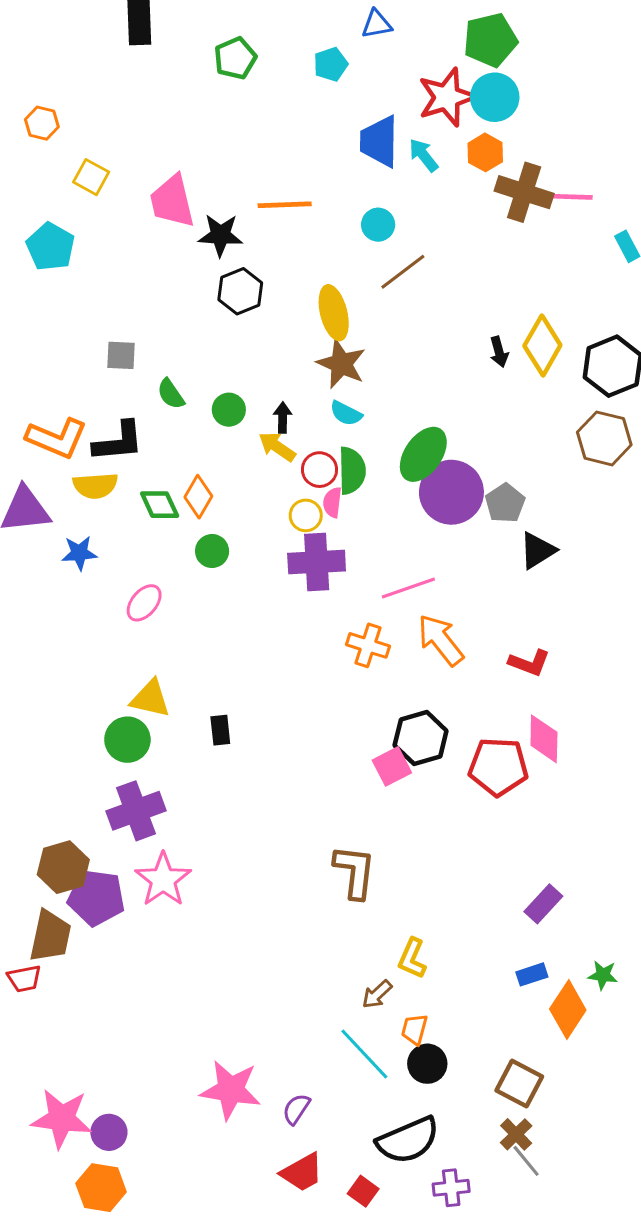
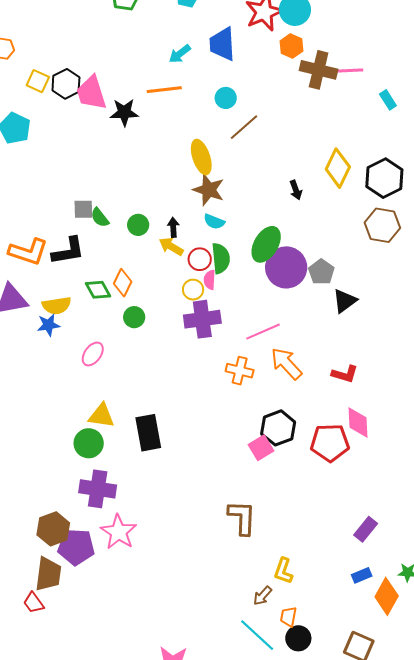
cyan arrow: (423, 155) -> (180, 54), moved, turned -85
black hexagon: (240, 291) -> (66, 84), moved
black arrow: (499, 352) -> (296, 190), moved
gray square: (121, 355) -> (83, 209), moved
yellow semicircle: (95, 486) -> (57, 306), moved
black rectangle: (220, 730) -> (148, 433), size x1.8
purple cross: (136, 811) -> (98, 489), turned 33
red trapezoid: (24, 979) -> (34, 603), turned 70

